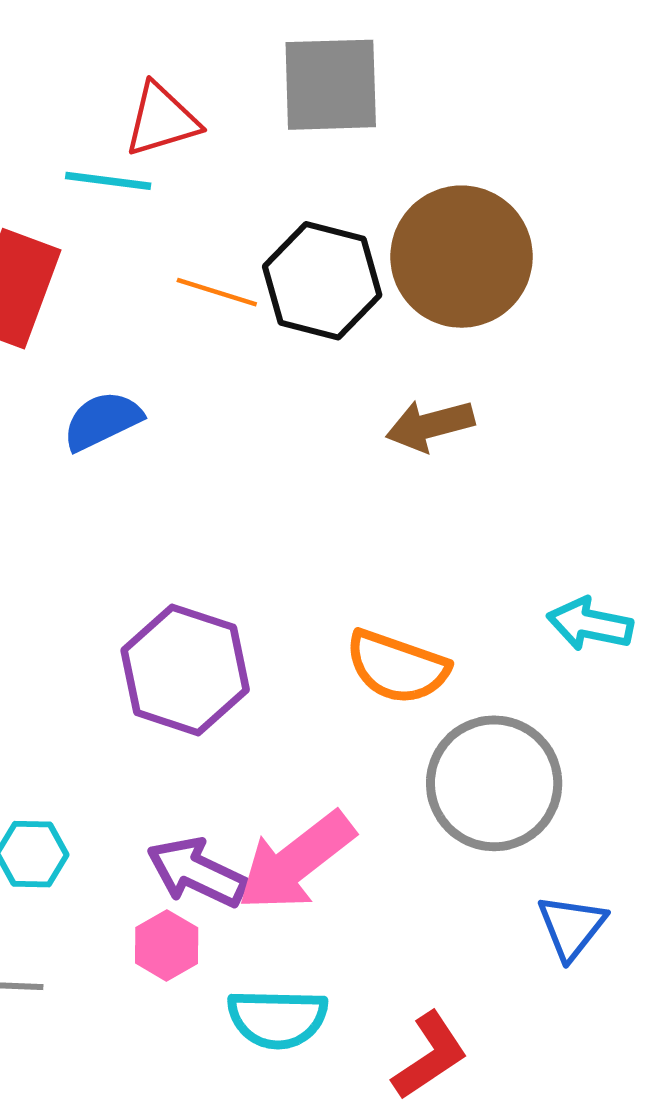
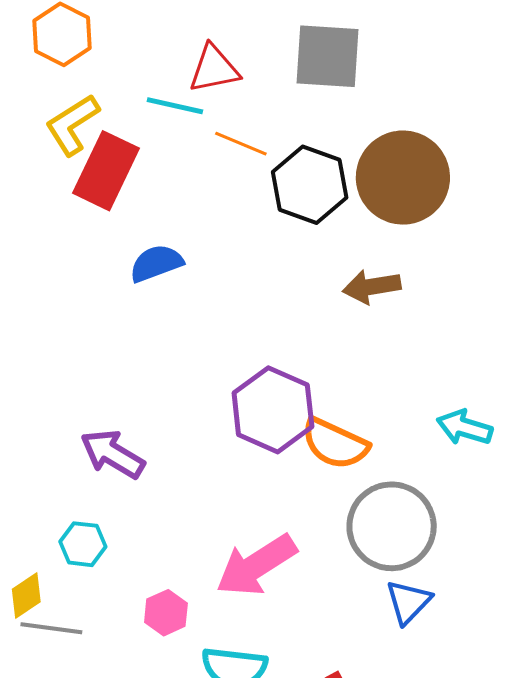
orange line: (217, 292) -> (241, 144), moved
purple hexagon: (185, 670) -> (273, 410), moved
purple arrow: (197, 872) -> (113, 454), moved
blue triangle: (572, 927) -> (408, 602), moved

